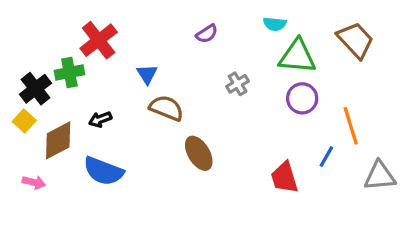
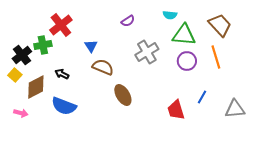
gray cross: (238, 84) -> (147, 52), size x1.6
black arrow: (100, 119) -> (62, 74), turned 48
orange line: (351, 126) -> (216, 57), moved

